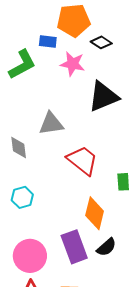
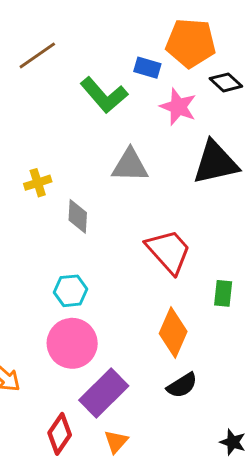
green L-shape: (22, 65) -> (104, 95), turned 68
gray triangle: (51, 124) -> (130, 165), moved
purple rectangle: (74, 247) -> (104, 393), moved, turned 56
pink circle: (30, 256) -> (72, 343), moved

